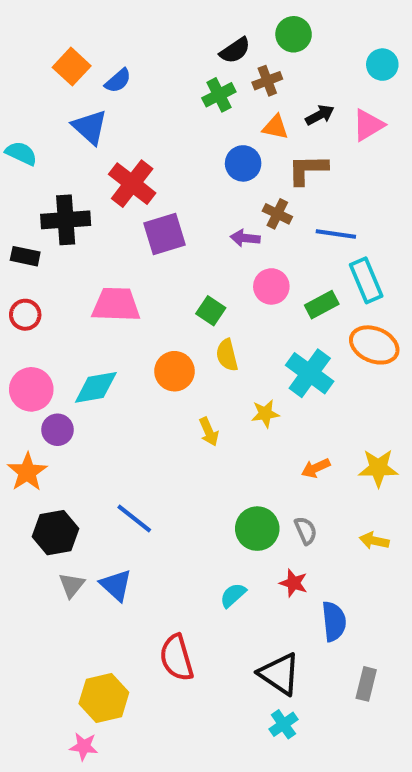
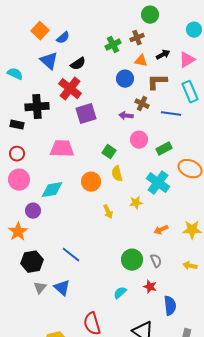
black semicircle: (235, 50) -> (78, 64), moved
cyan rectangle: (366, 280) -> (190, 92), moved
pink circle: (31, 389) -> (19, 180), moved

